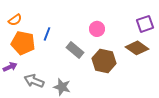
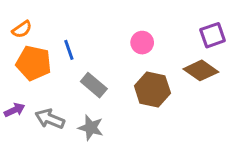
blue line: (47, 34) -> (69, 50), turned -40
gray rectangle: (75, 50) -> (94, 85), moved
purple arrow: (10, 67) -> (15, 110), moved

